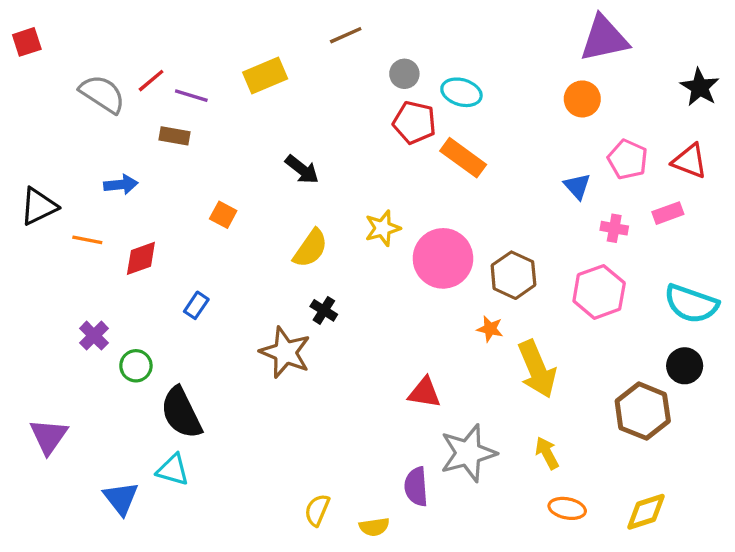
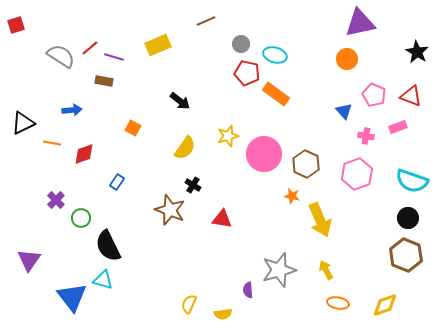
red triangle: (425, 393) -> (222, 219), moved
brown hexagon: (643, 411) -> (406, 255), moved
purple semicircle: (416, 487) -> (248, 290), size x0.7
blue triangle: (121, 498) -> (72, 297), size x1.4

